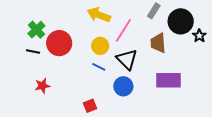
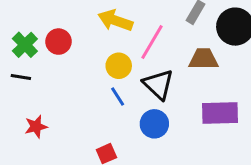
red circle: (59, 43) -> (59, 42), moved, size x0.7
brown trapezoid: (158, 43) -> (203, 59), turned 95
blue line: (99, 67) -> (118, 96), turned 32

